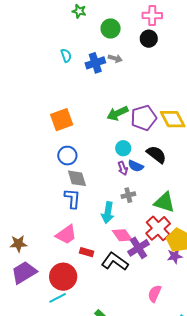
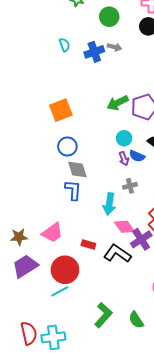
pink trapezoid: (66, 235) -> (52, 233), moved

